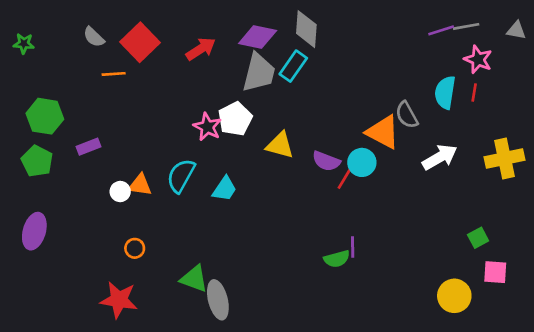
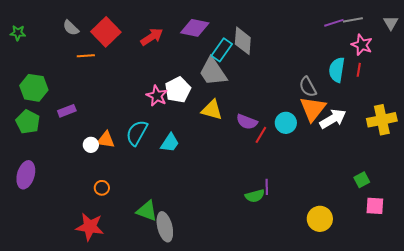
gray diamond: (306, 29) -> (243, 41), moved
gray triangle: (516, 30) -> (391, 23), turned 49
gray trapezoid: (259, 73) -> (213, 72), moved, turned 132
orange triangle: (383, 132) -> (313, 109), moved, turned 40
cyan circle: (362, 162) -> (286, 123), moved
yellow circle: (454, 296) -> (320, 219), moved

